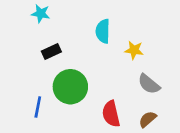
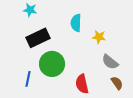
black rectangle: (51, 51) -> (38, 38), size x1.6
brown semicircle: (148, 119) -> (117, 83), moved, turned 96

